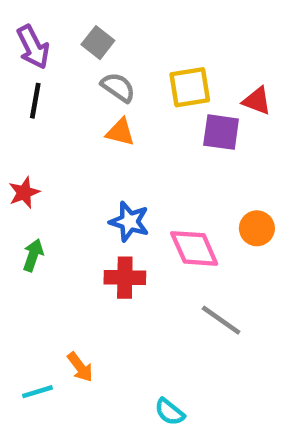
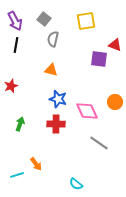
gray semicircle: (118, 87) -> (53, 39), turned -112
yellow square: (190, 87) -> (86, 21), moved
orange triangle: (120, 132) -> (51, 70), moved
green arrow: (33, 255) -> (20, 124), moved

